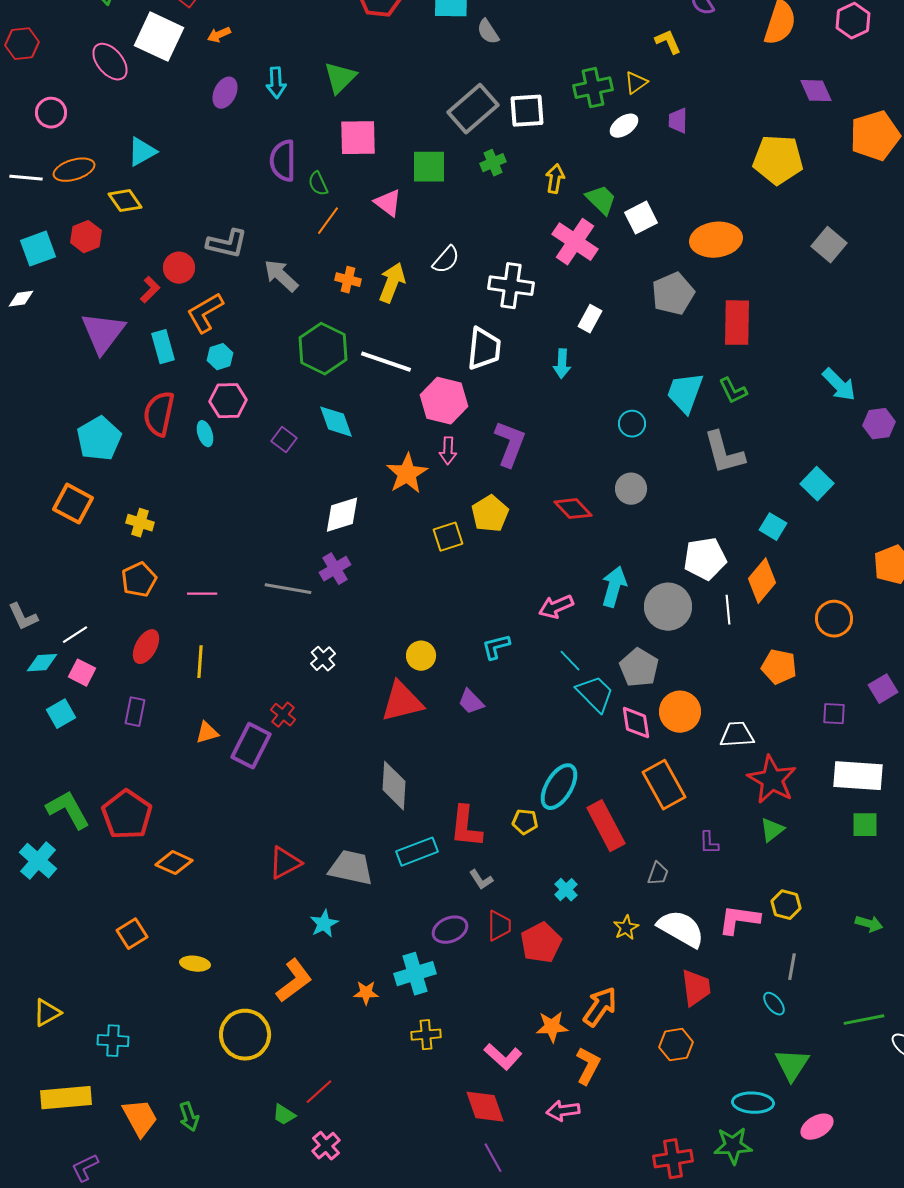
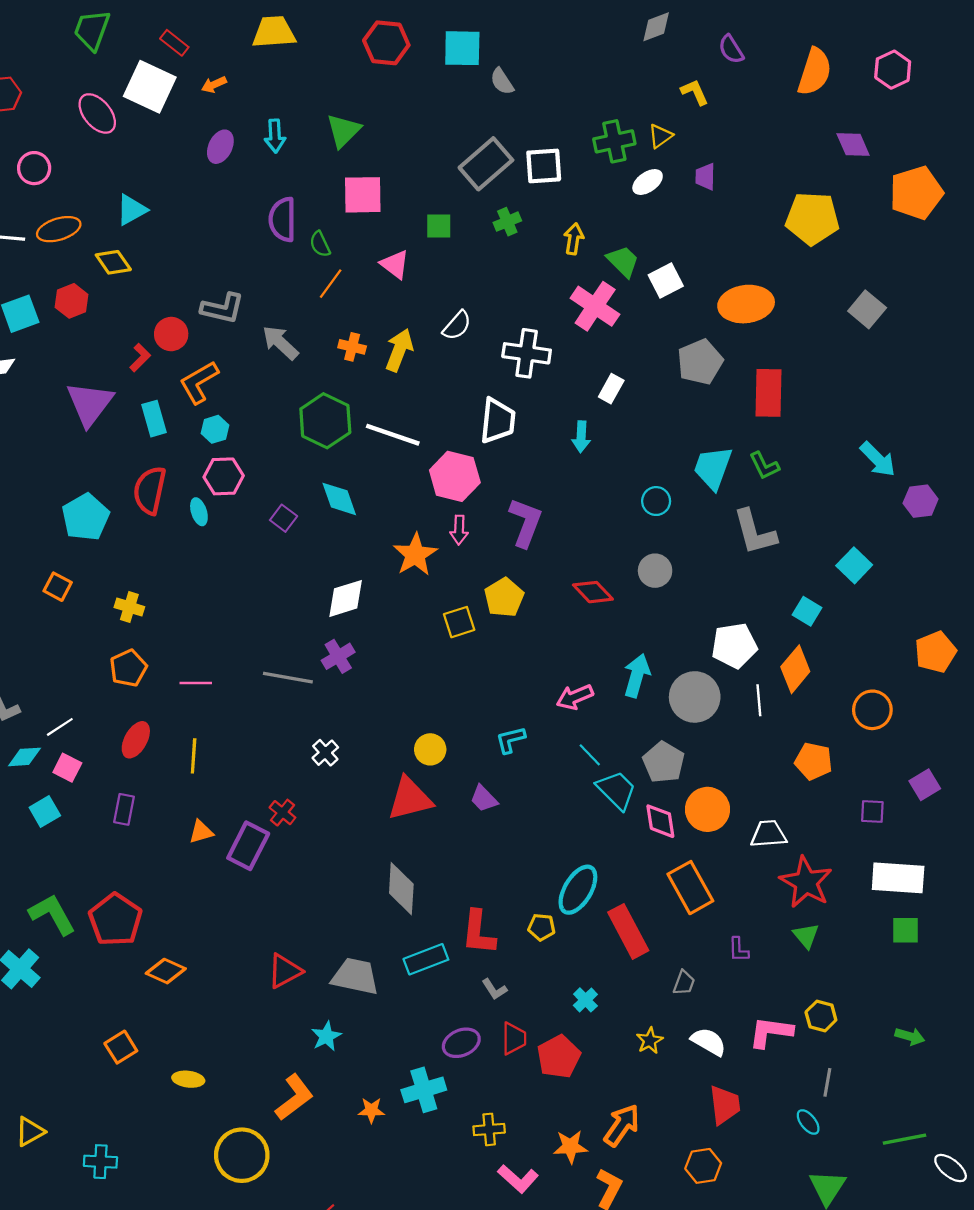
green square: (429, 167) -> (439, 226), size x0.7
orange square: (73, 504) -> (58, 587), size x0.7
green triangle: (772, 830) -> (806, 936), turned -32
white semicircle: (681, 929) -> (709, 1042), size x0.7
yellow cross: (426, 1035) -> (489, 1129), moved

